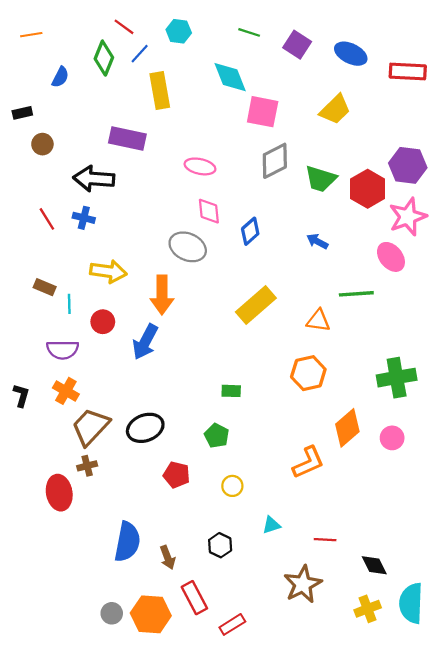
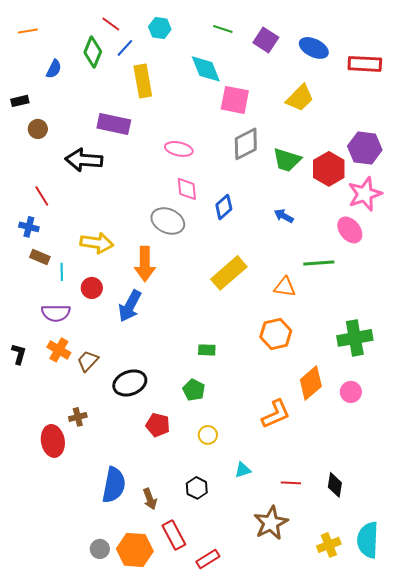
blue cross: (84, 218) -> (29, 227), moved
brown trapezoid: (90, 427) -> (88, 361), moved, size x0.6
black diamond: (374, 565) -> (335, 485), moved, turned 35

